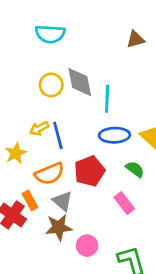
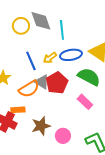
yellow arrow: (39, 128) -> (50, 58), moved
green semicircle: (135, 169) -> (89, 77), size x1.6
orange rectangle: (30, 201) -> (18, 110), turned -56
gray triangle: (62, 201) -> (42, 82), moved

